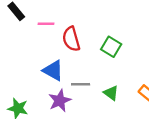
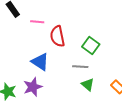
gray line: (81, 84) -> (80, 67), moved
purple star: (60, 101) -> (33, 87), moved

